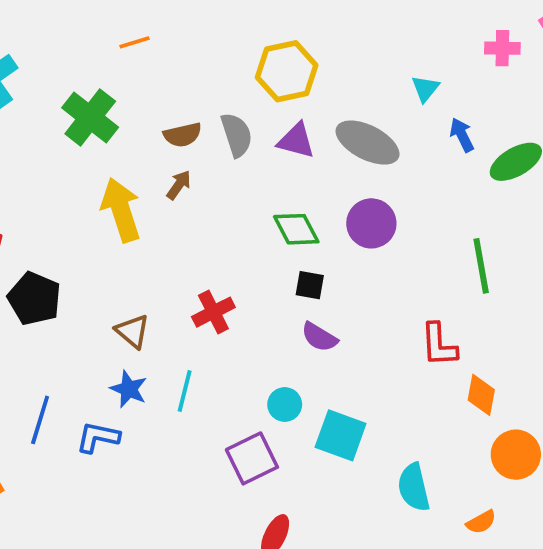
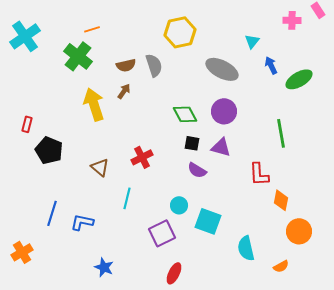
orange line: (134, 42) -> (92, 29), moved
purple triangle: (296, 141) -> (221, 147), moved
blue star: (129, 389) -> (104, 267), moved

